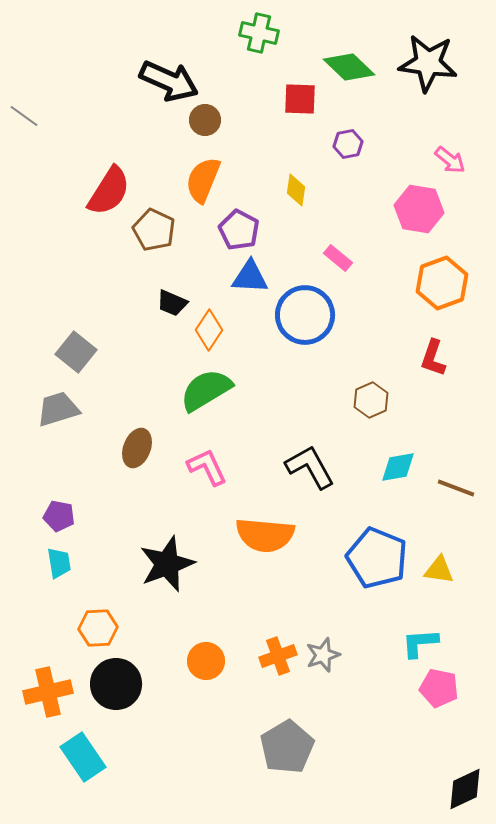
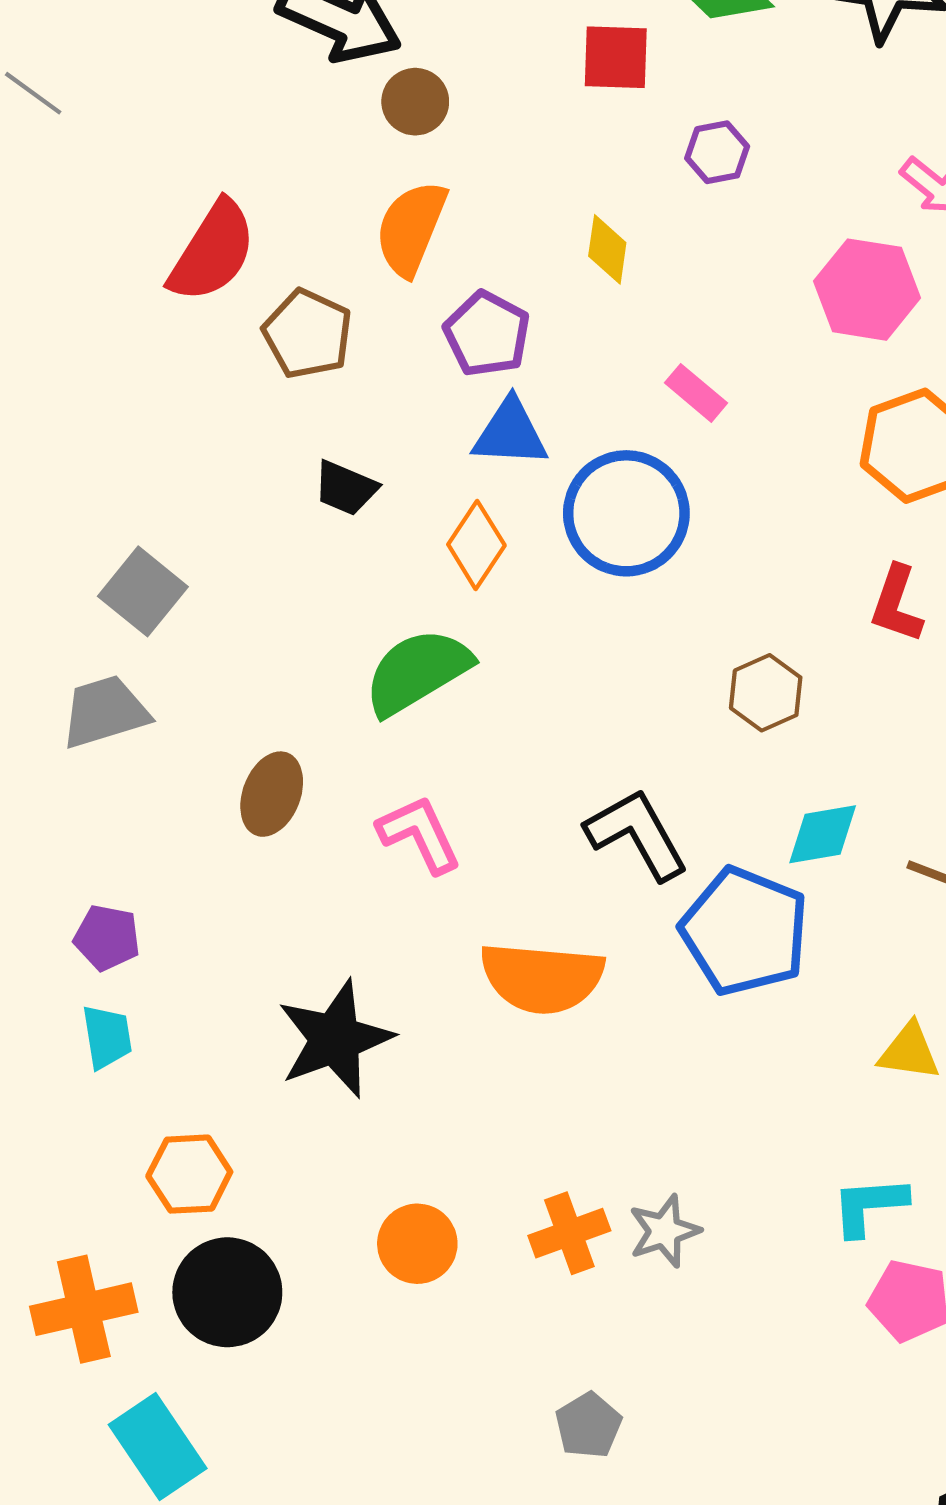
orange diamond: (209, 330) -> (476, 545), moved
blue pentagon: (377, 558) -> (745, 931), moved
gray pentagon: (287, 747) -> (588, 1425), size x0.6

